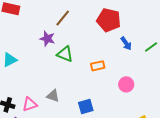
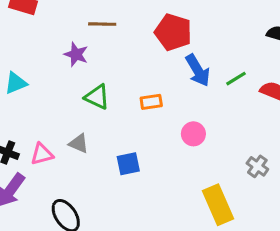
brown line: (63, 18) -> (102, 24), turned 48
blue arrow: (126, 43) -> (198, 70), size x1.5
green triangle: (65, 54) -> (97, 97), moved

